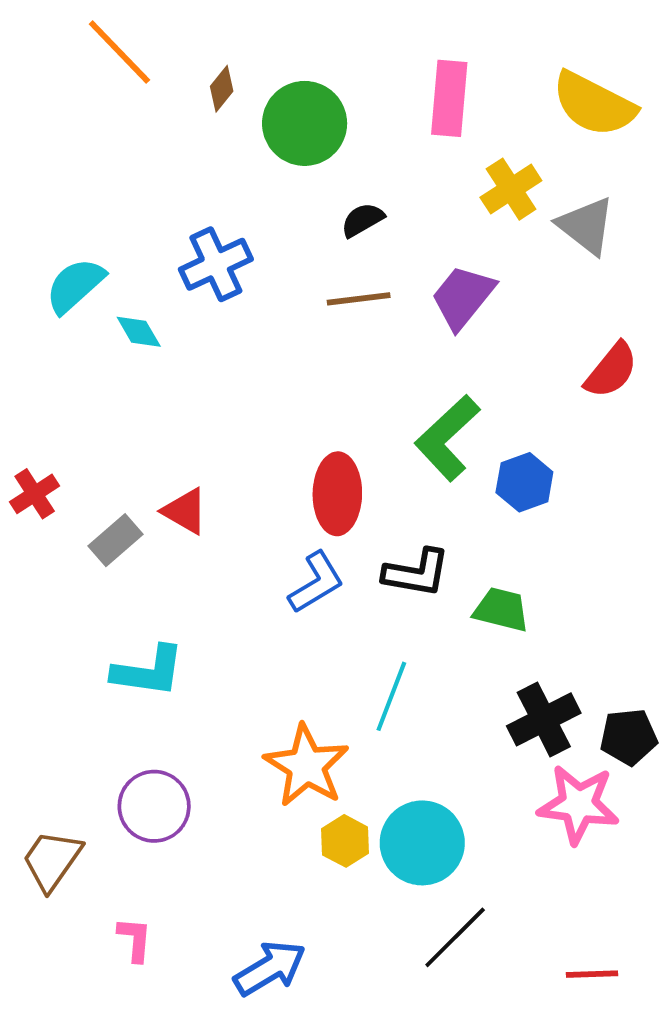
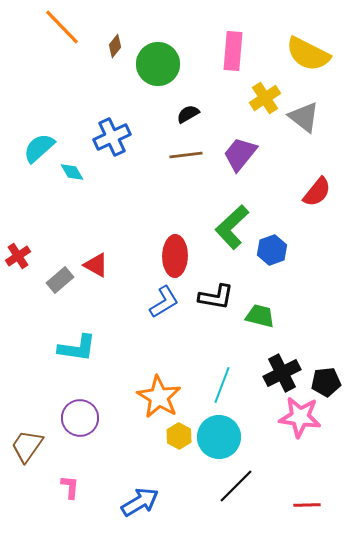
cyan line: (391, 696) -> (222, 385), moved

